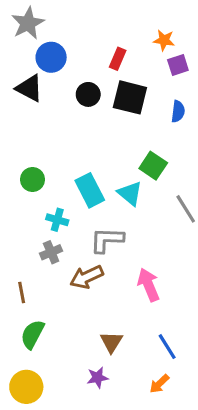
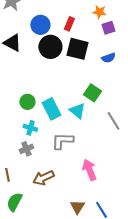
blue circle: (51, 57) -> (40, 25), moved
black circle: (88, 94) -> (50, 47), size x1.5
blue semicircle: (178, 111) -> (108, 58), turned 64
green circle: (32, 179) -> (27, 102), moved
brown arrow: (87, 277) -> (43, 178), moved
brown triangle: (111, 342) -> (77, 207), moved

